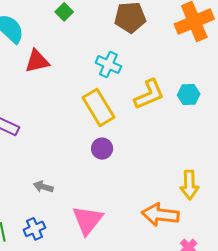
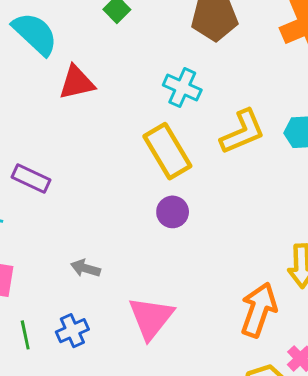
orange arrow: (160, 215) -> (259, 310), turned 102

